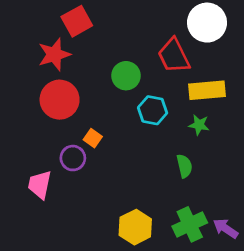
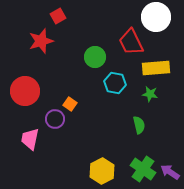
red square: (77, 21) -> (58, 16), size x0.7
red circle: (60, 100) -> (25, 91), moved
green cross: (190, 224) -> (143, 169), turned -30

